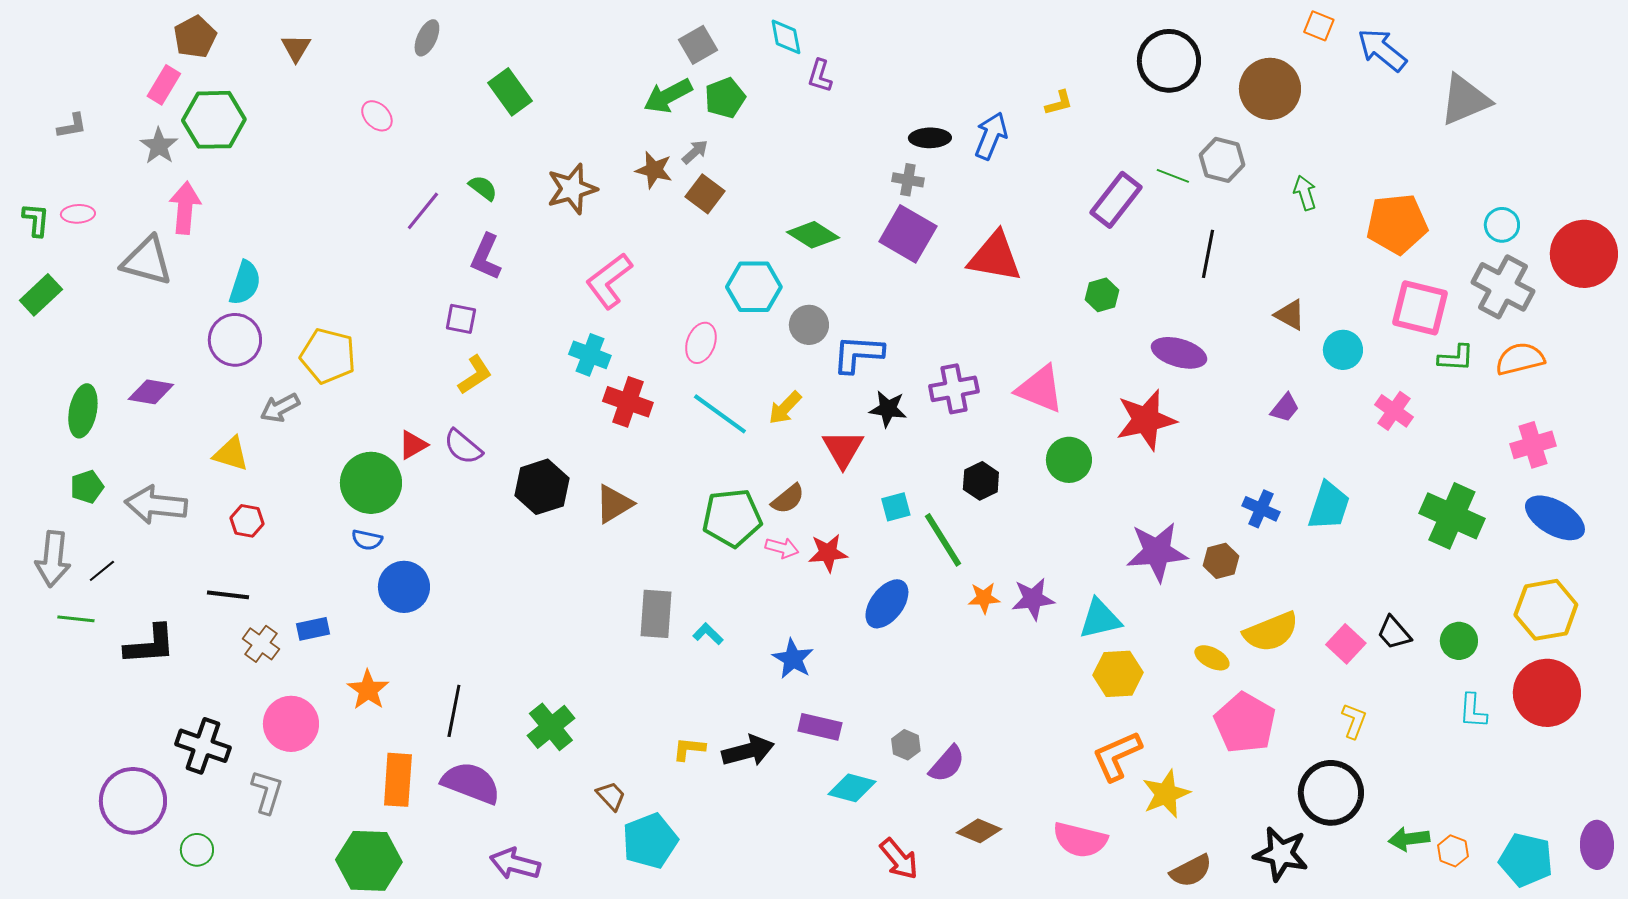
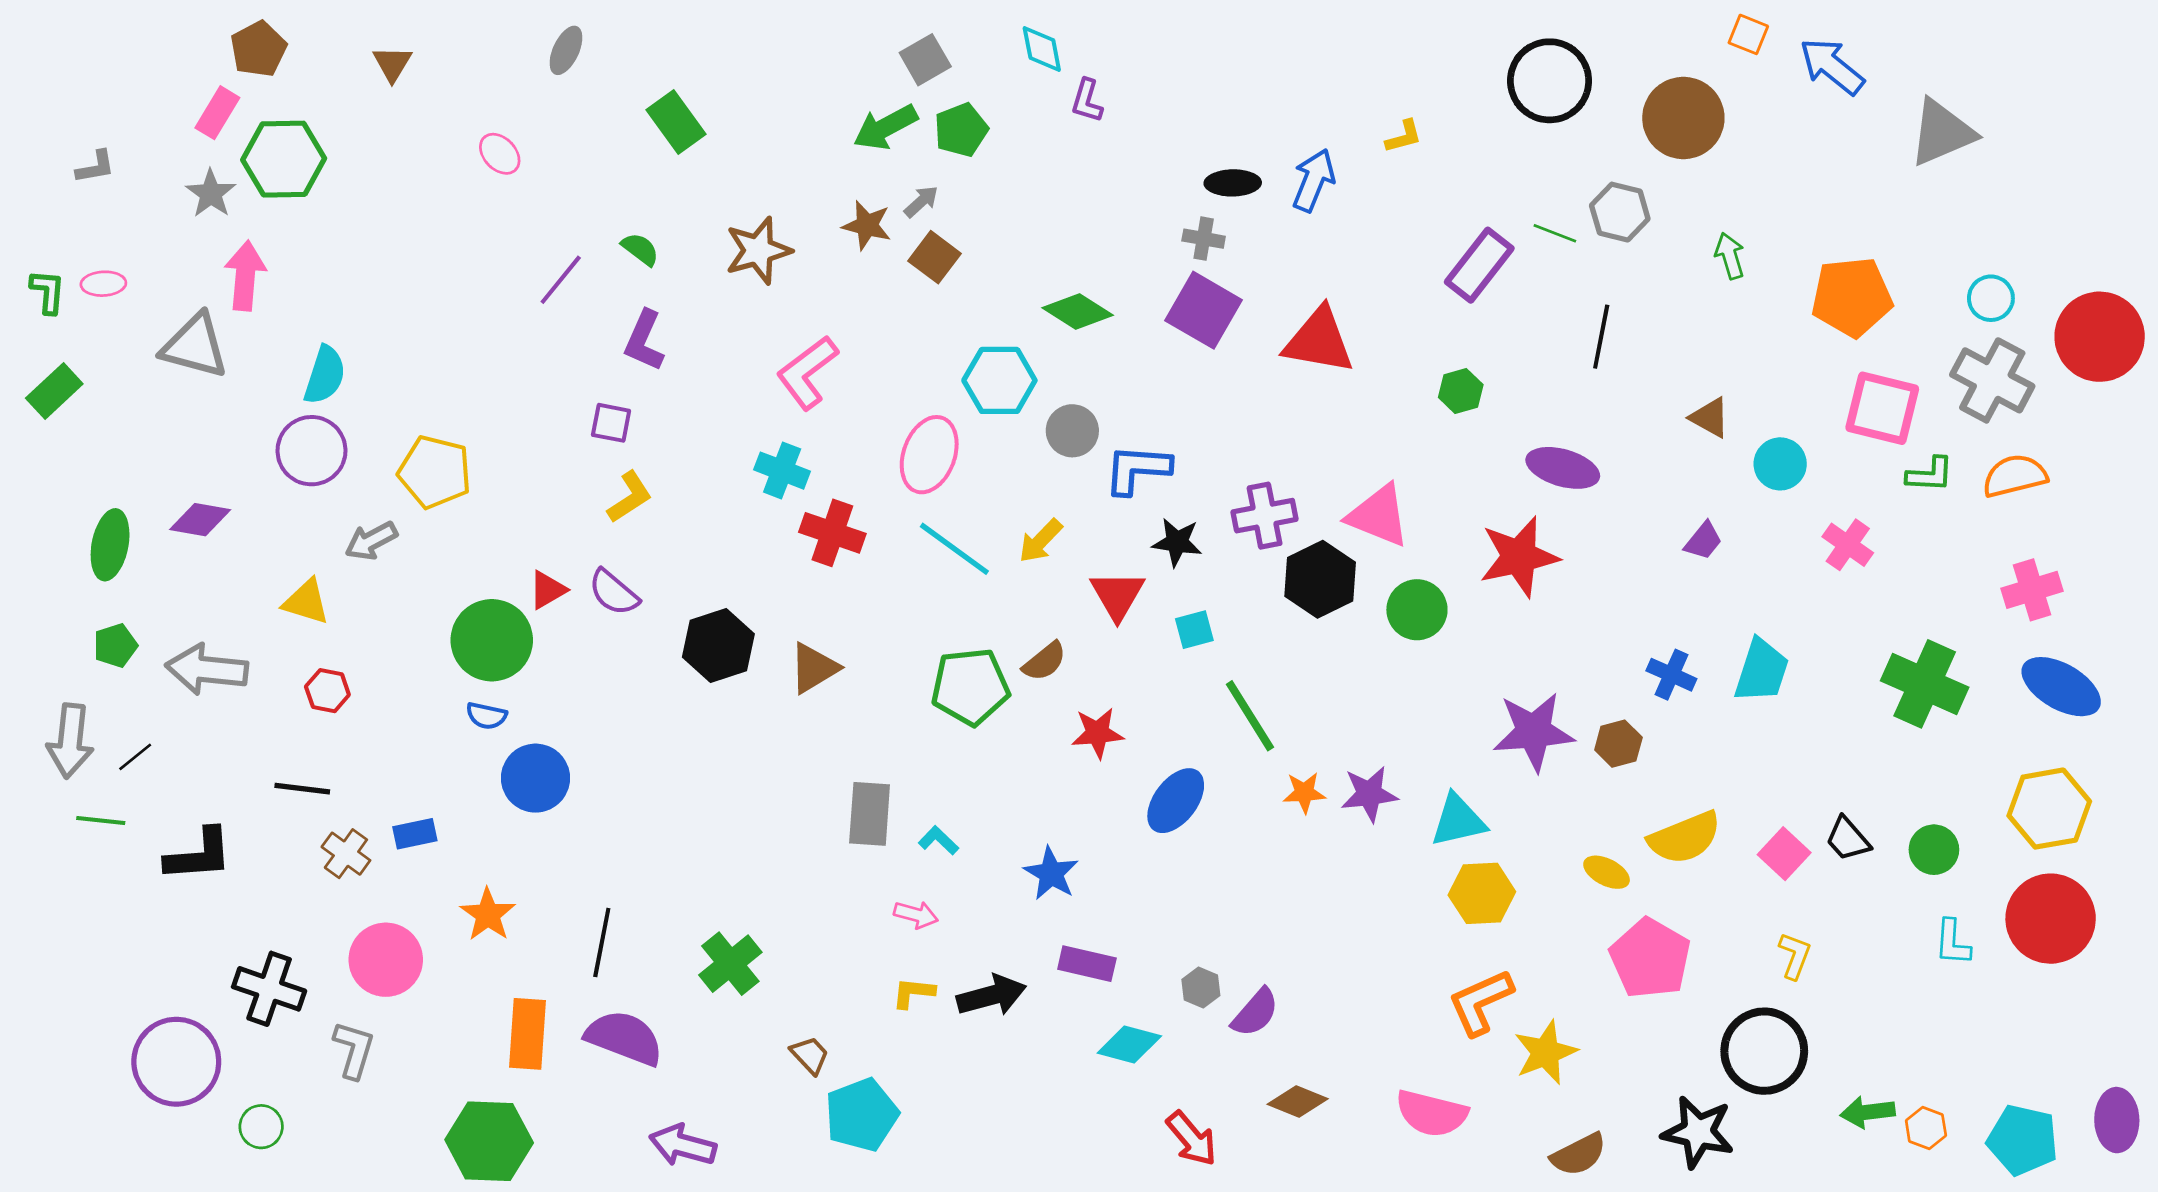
pink ellipse: (701, 343) -> (929, 455), size x1.4
black hexagon: (981, 481) -> (1320, 579), moved, size x1.5
cyan square: (896, 507) -> (1194, 630), moved
pink arrow: (782, 548) -> (916, 915), moved

